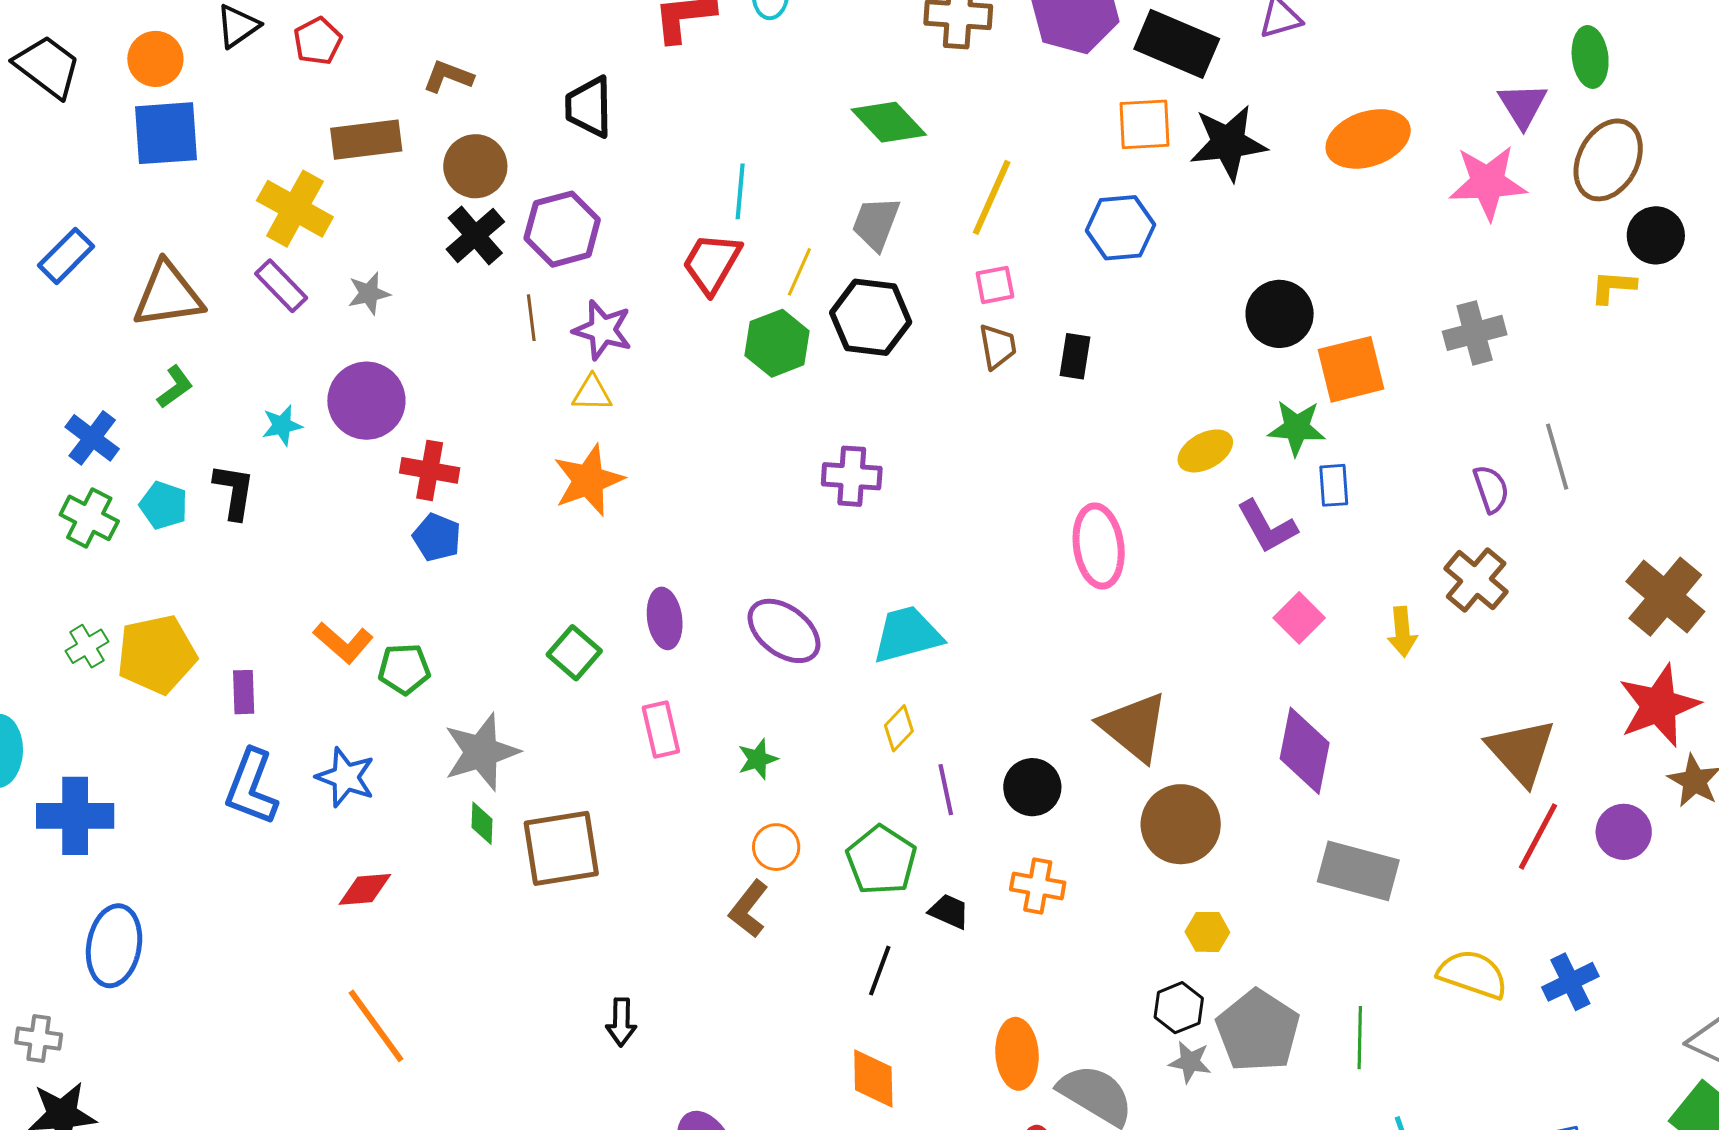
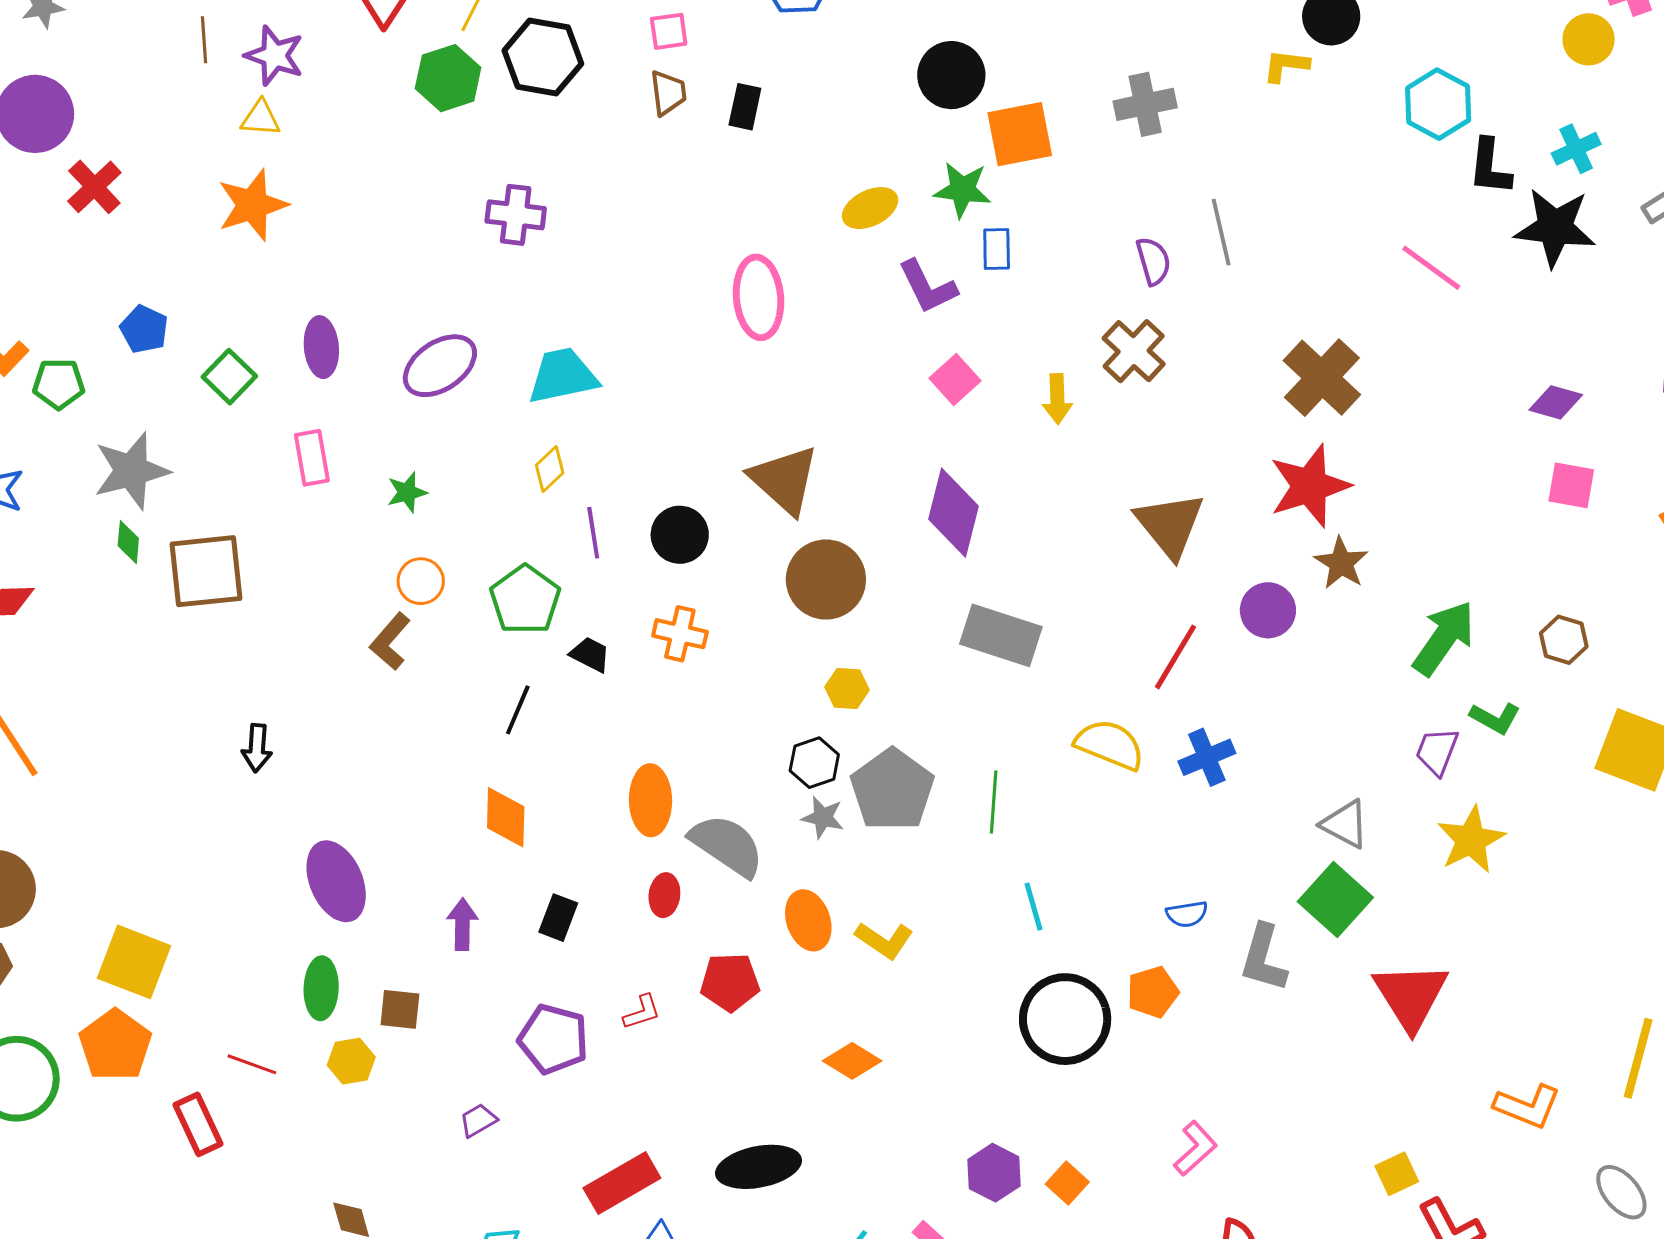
red cross: (430, 470) -> (94, 187), turned 34
blue pentagon: (437, 537) -> (144, 329), moved
purple ellipse: (784, 631) -> (440, 366), turned -74
red line: (1538, 836) -> (1176, 657), moved

